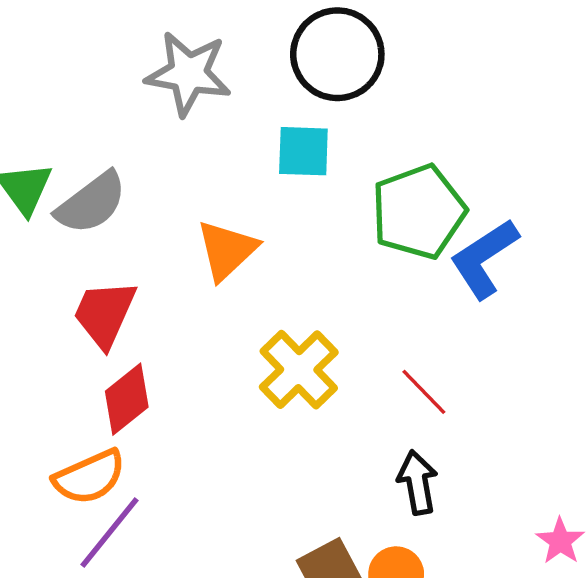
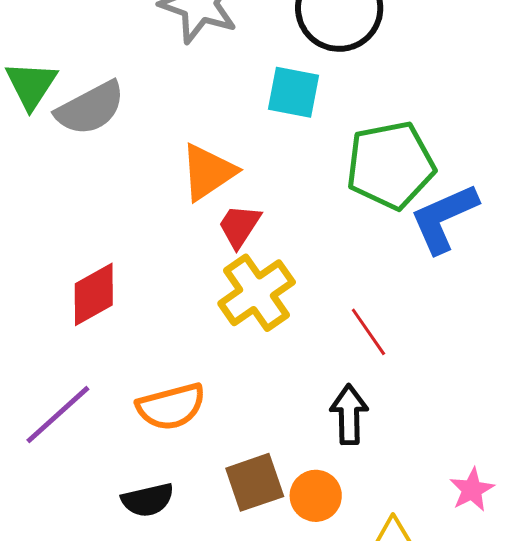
red trapezoid: (105, 314) -> (239, 226), moved, size x0.7
orange semicircle: (89, 477) -> (171, 407), moved

